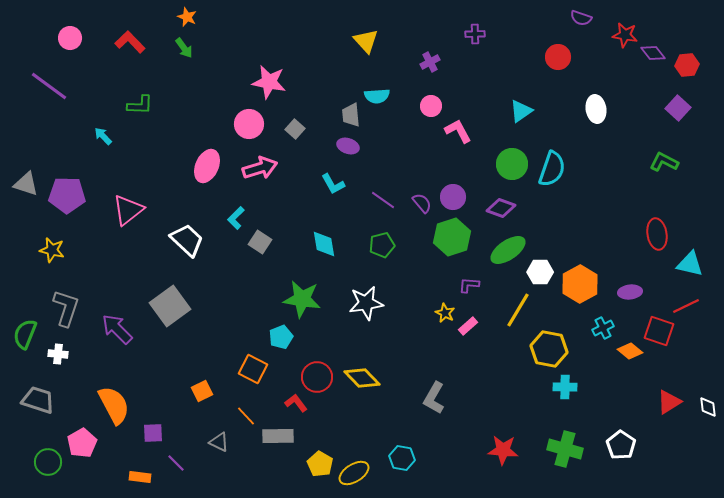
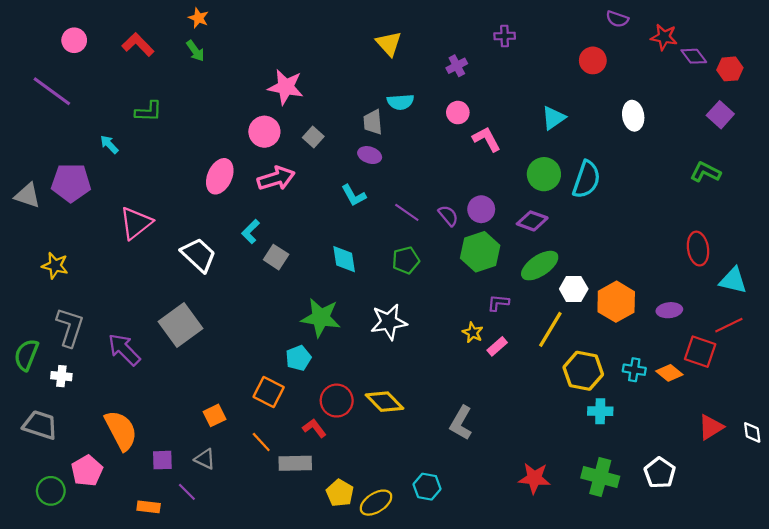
purple pentagon: (67, 195) -> (71, 183), moved
cyan cross: (603, 328) -> (634, 370), moved, turned 35
gray triangle: (219, 442) -> (205, 459), moved

